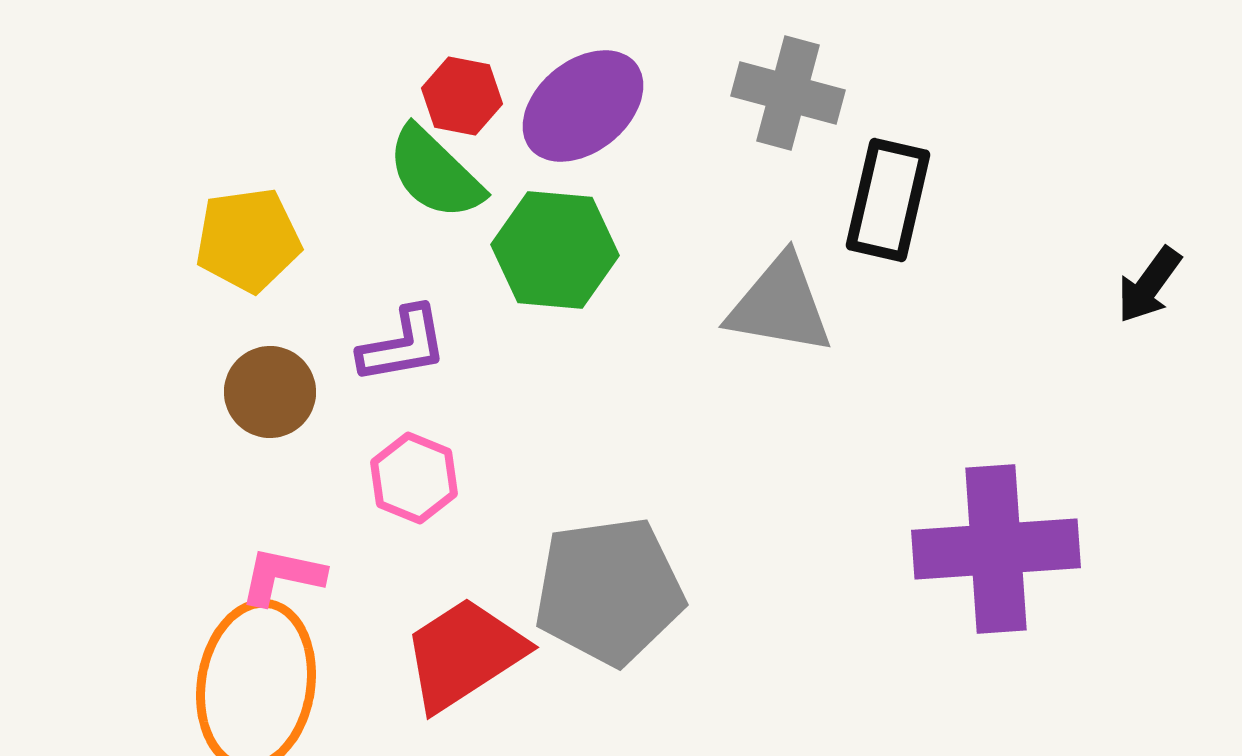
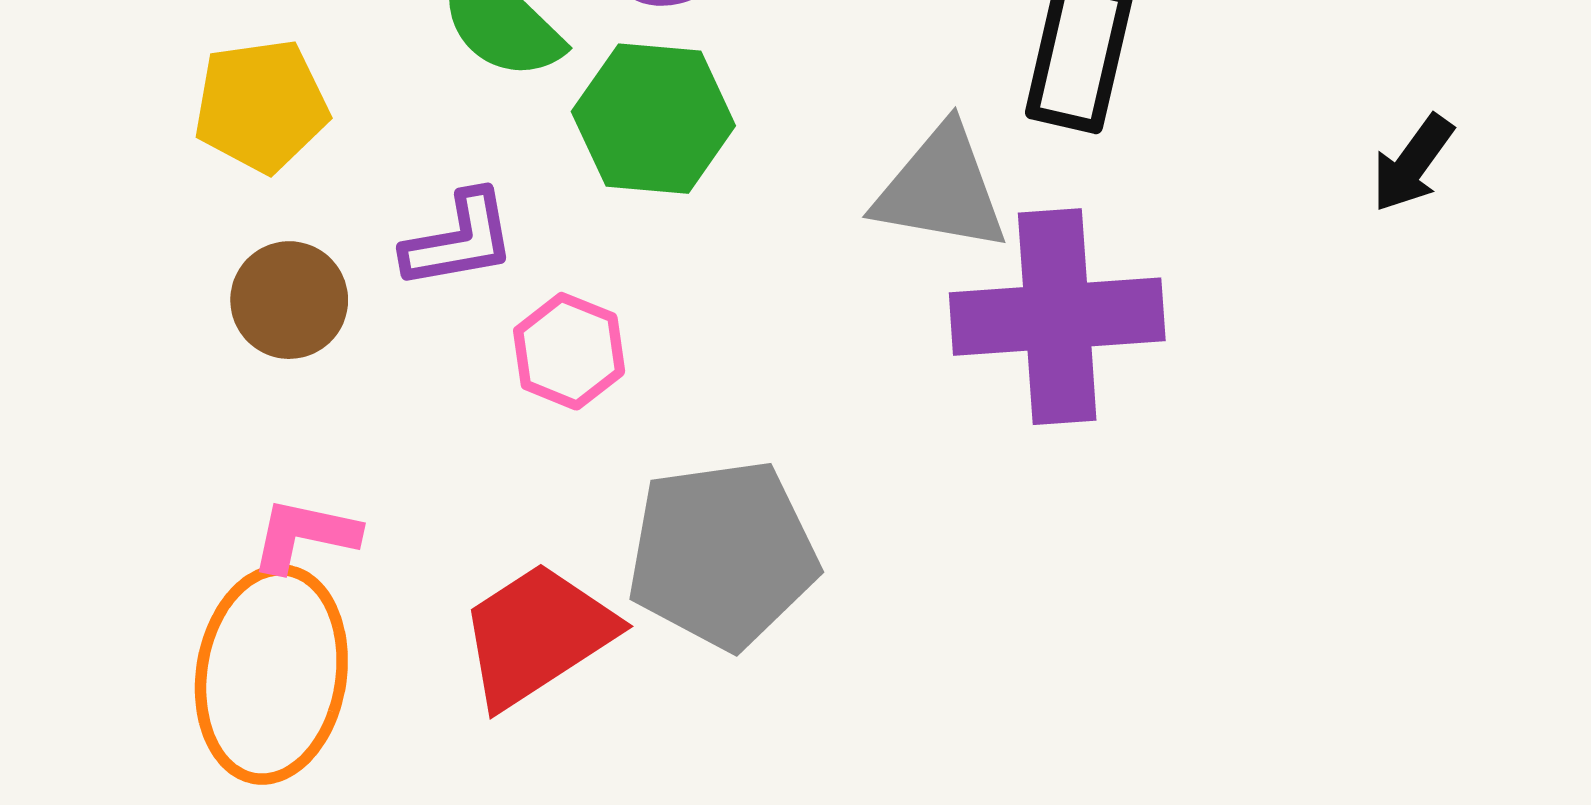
pink hexagon: (414, 478) -> (569, 351), moved
purple cross: (996, 549) -> (1057, 317), moved

